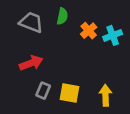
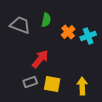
red arrow: (31, 63) -> (40, 59), moved, turned -30
gray rectangle: (43, 91) -> (30, 82), turned 48

